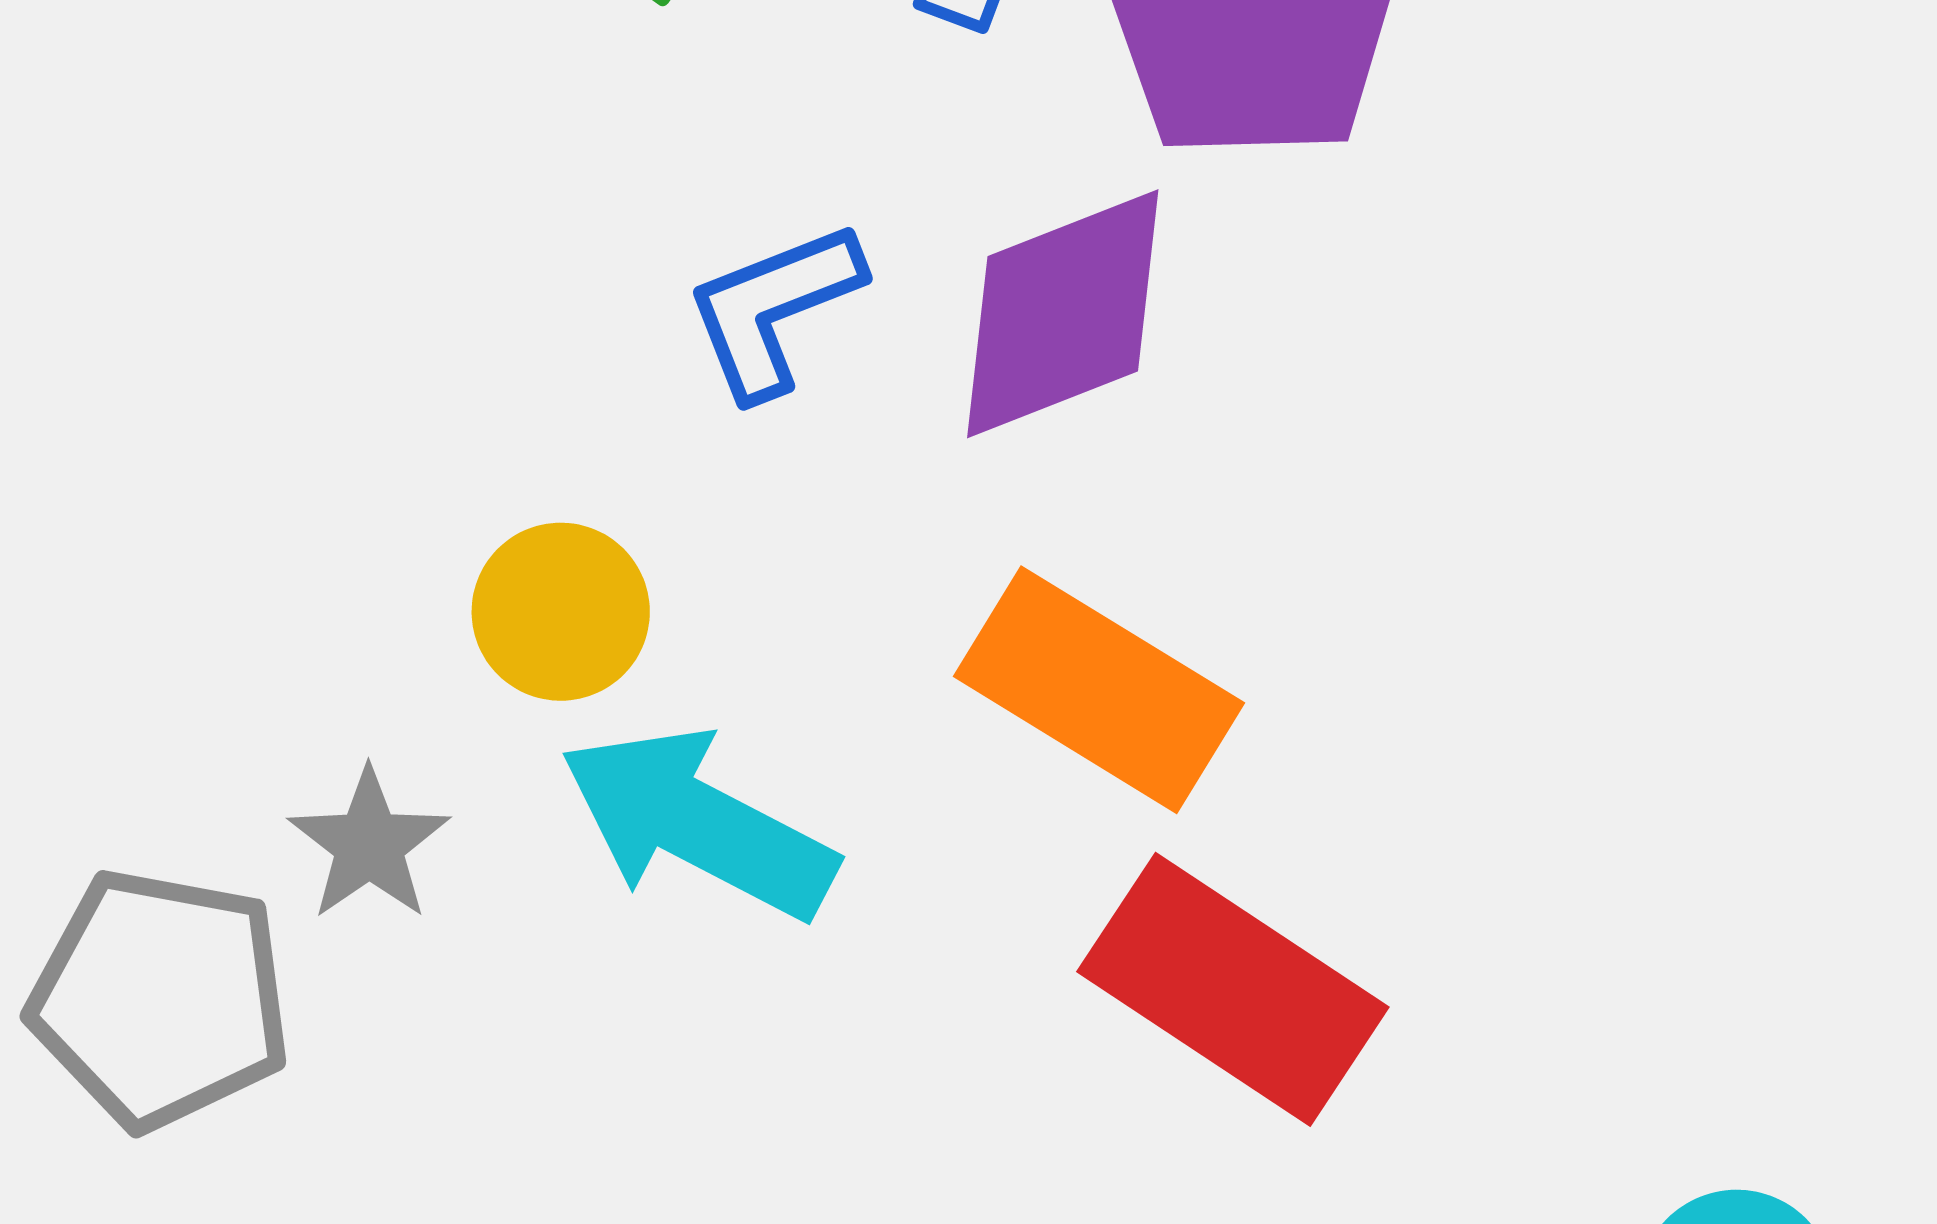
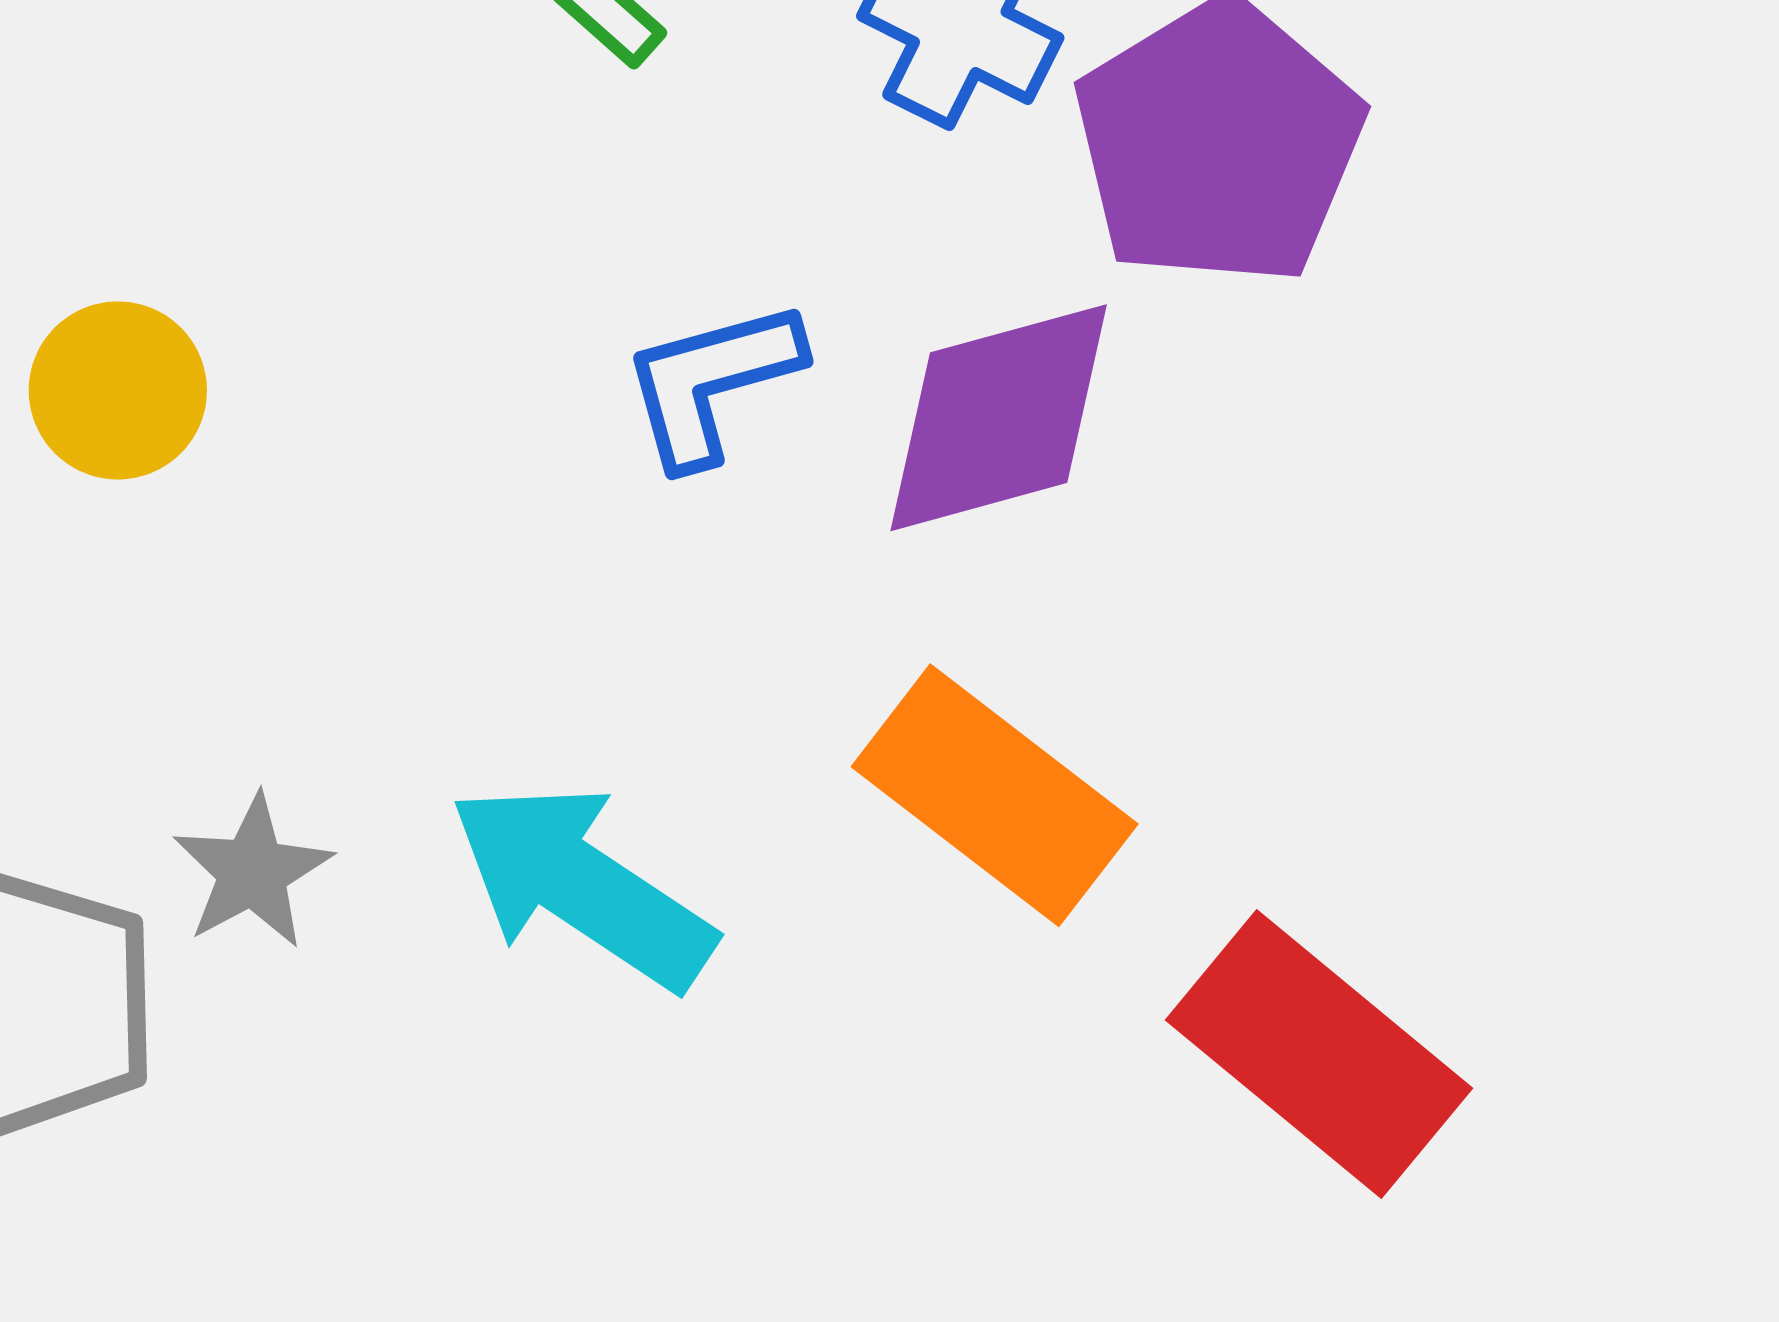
yellow circle: (561, 612) -> (118, 390), moved
red rectangle: (1233, 989) -> (1319, 1054), moved

